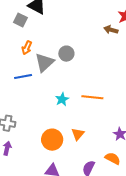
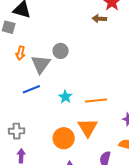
blue line: (23, 76) -> (31, 89), moved
orange line: (92, 97) -> (96, 101), moved
orange triangle: (78, 134) -> (88, 128), size x1.5

